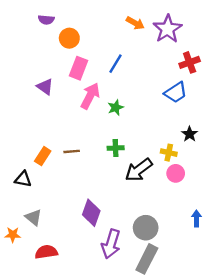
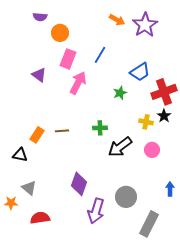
red cross: (190, 62) -> (164, 92), moved, size x1.4
blue trapezoid: (176, 92) -> (140, 72), moved
green star: (116, 107) -> (120, 93), moved
yellow cross: (169, 153) -> (146, 122), moved
gray rectangle: (147, 259) -> (149, 224), moved

